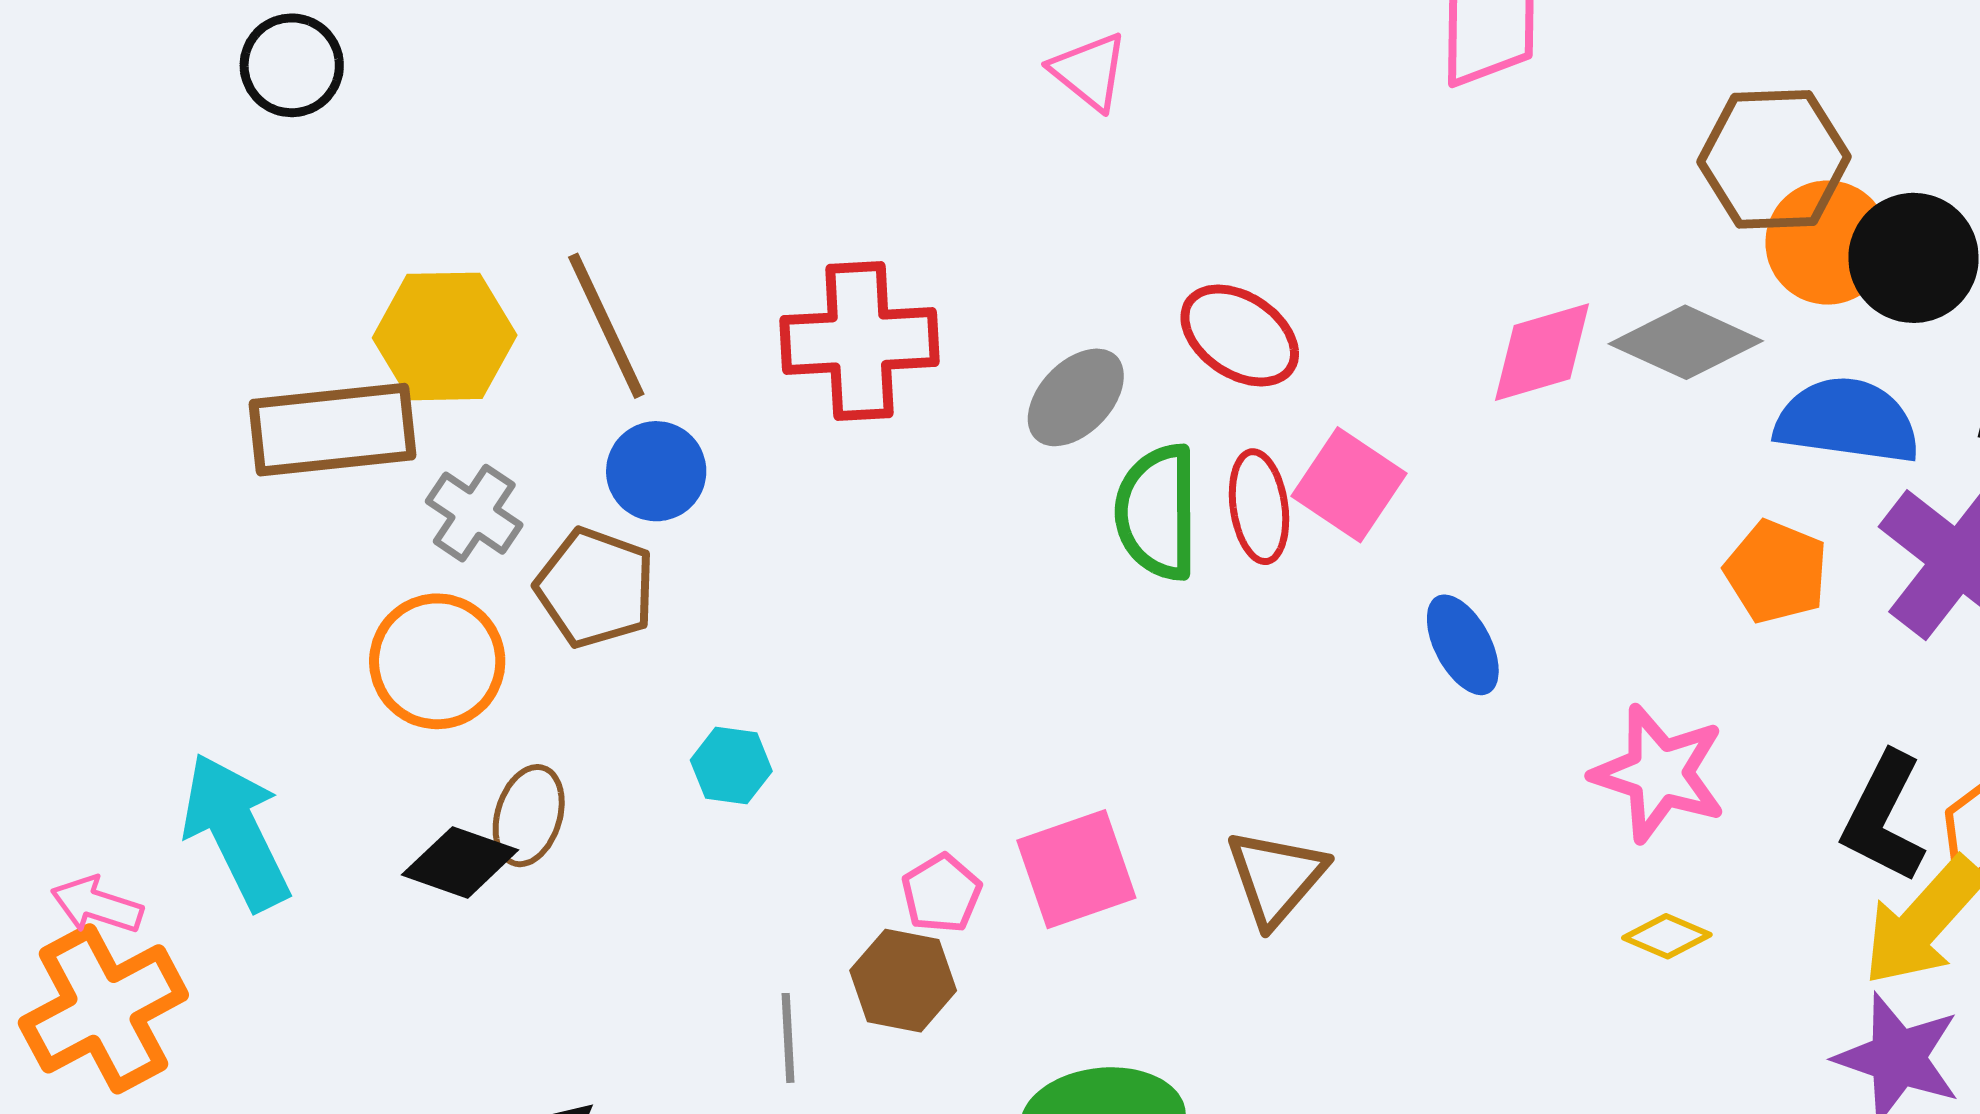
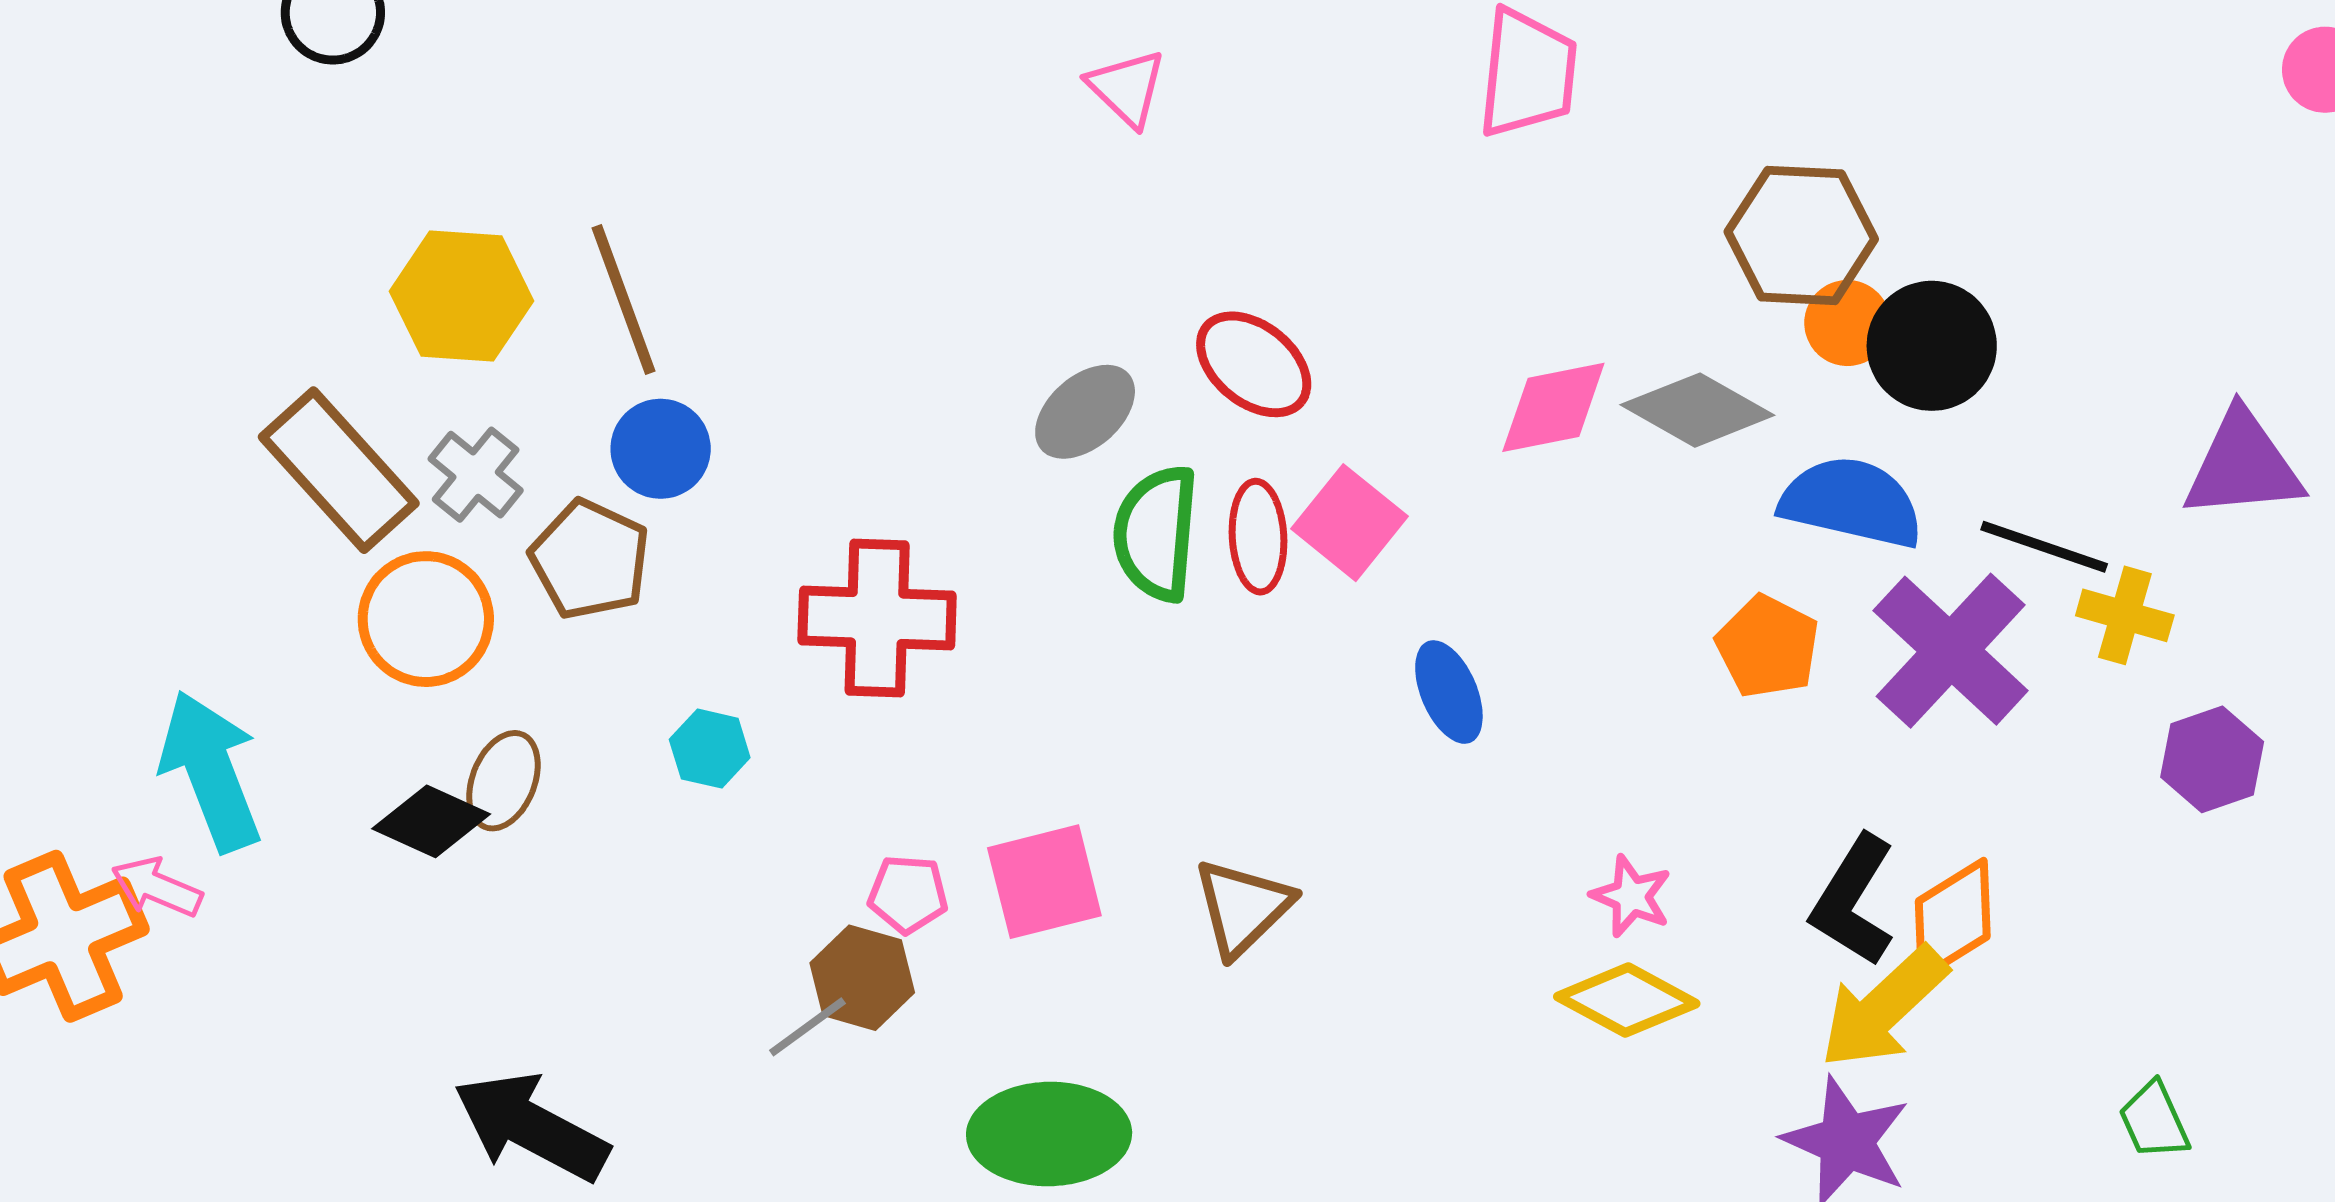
orange circle: (1828, 243) -> (1847, 323), size x0.7
red cross: (859, 341) -> (877, 618), moved
brown rectangle: (332, 430) -> (339, 470), moved, turned 49
pink star: (1659, 773) -> (1631, 896), moved, size x0.6
pink pentagon: (941, 893) -> (908, 894), turned 30
pink arrow: (97, 905) -> (157, 887), moved
yellow diamond: (1667, 936) -> (1627, 1000), size x1.6
gray line: (788, 1038) -> (807, 1027), moved, turned 52

